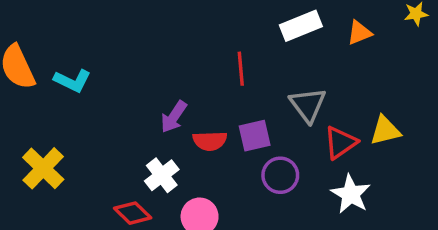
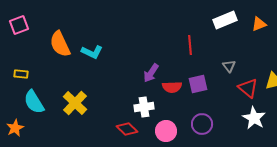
gray triangle: (308, 105) -> (229, 66), size x0.6
red triangle: (340, 143) -> (248, 88), turned -45
white cross: (162, 175) -> (144, 107), turned 30
purple circle: (280, 175) -> (202, 124), moved

